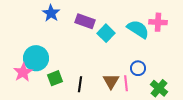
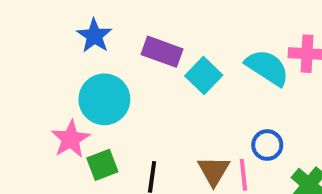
cyan circle: (36, 58) -> (104, 99), moved
pink star: (23, 72) -> (71, 139), moved

